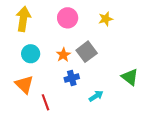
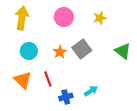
green triangle: (130, 77) -> (123, 51), moved
blue cross: (72, 78) -> (66, 97), moved
red line: (45, 102) -> (48, 79), moved

